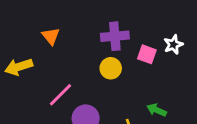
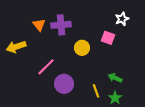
purple cross: (115, 36) -> (61, 25), moved
white star: (173, 45) -> (122, 19), moved

